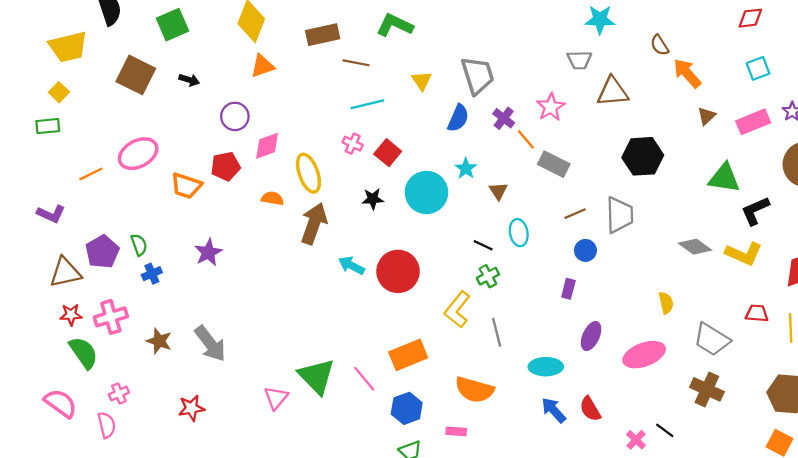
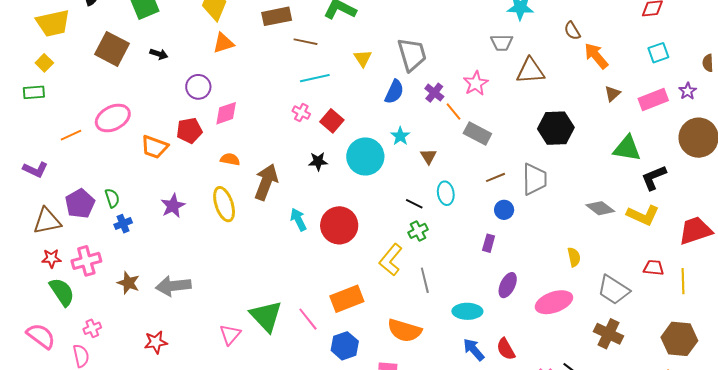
yellow ellipse: (308, 173) -> (224, 204), moved
cyan arrow: (351, 266) -> (298, 220), turned 35
gray arrow: (210, 344) -> (173, 286), turned 120

